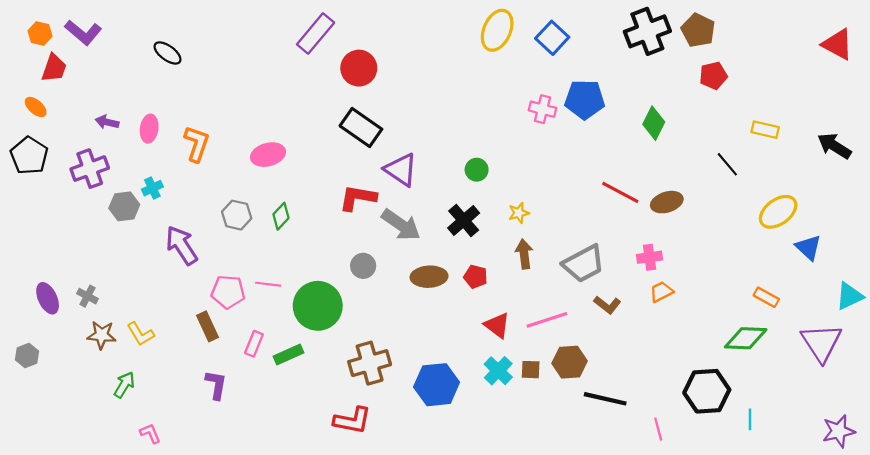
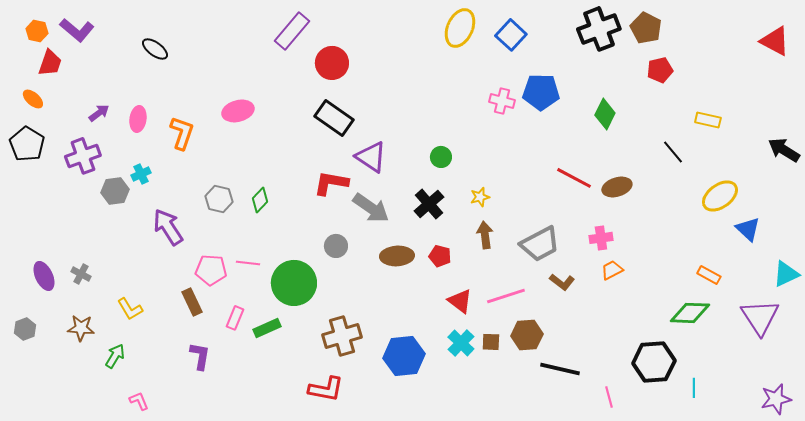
purple arrow: (107, 122) -> (99, 113), turned 130
black arrow: (834, 146) -> (784, 150), moved
pink ellipse: (268, 155) -> (238, 111), moved
brown star: (102, 335) -> (81, 328), moved

